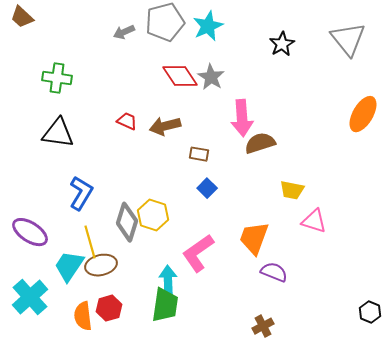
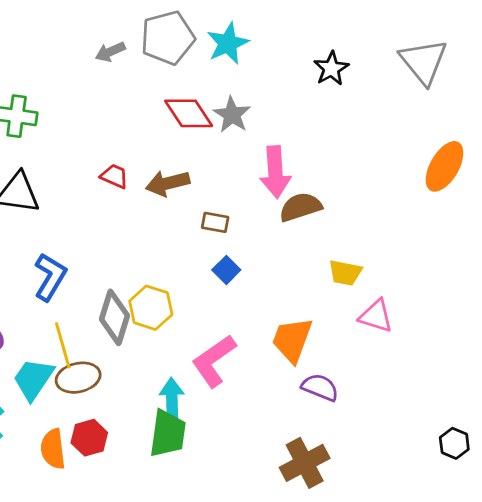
brown cross: (263, 326) -> (305, 463), size x1.6

